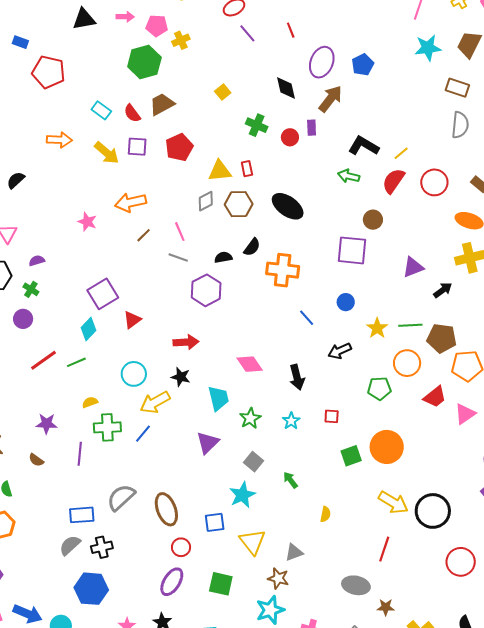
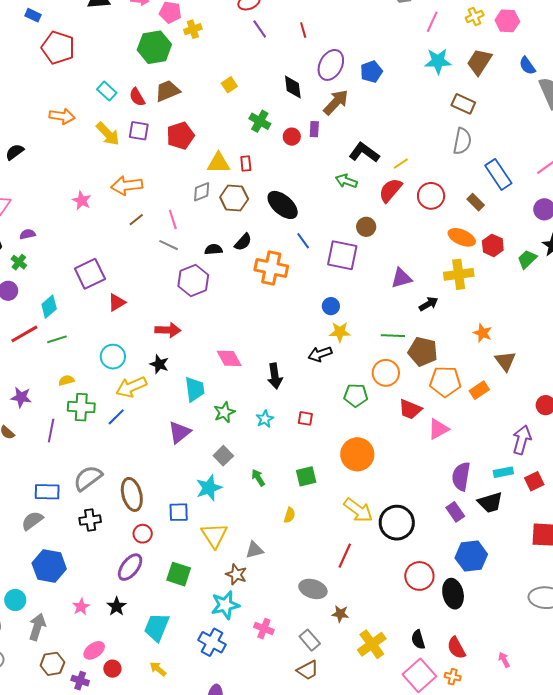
blue line: (307, 318) -> (303, 241), moved
yellow star: (377, 328) -> (340, 332), moved, turned 30
cyan diamond: (89, 329) -> (49, 307), moved
red trapezoid: (435, 397) -> (410, 409), turned 55
green square: (351, 456) -> (306, 476), moved
black cross: (102, 547) -> (90, 520), moved

